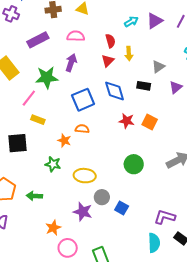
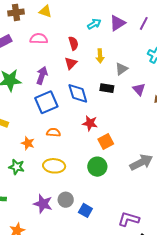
yellow arrow: (129, 54) -> (100, 56), moved
purple arrow: (71, 63) -> (42, 75), moved
purple triangle: (176, 87) -> (139, 89), turned -32
orange square: (150, 122) -> (106, 141), moved, turned 35
orange semicircle: (82, 129) -> (53, 132), moved
yellow ellipse: (85, 176) -> (54, 166), moved
purple star: (83, 212) -> (43, 204), moved

